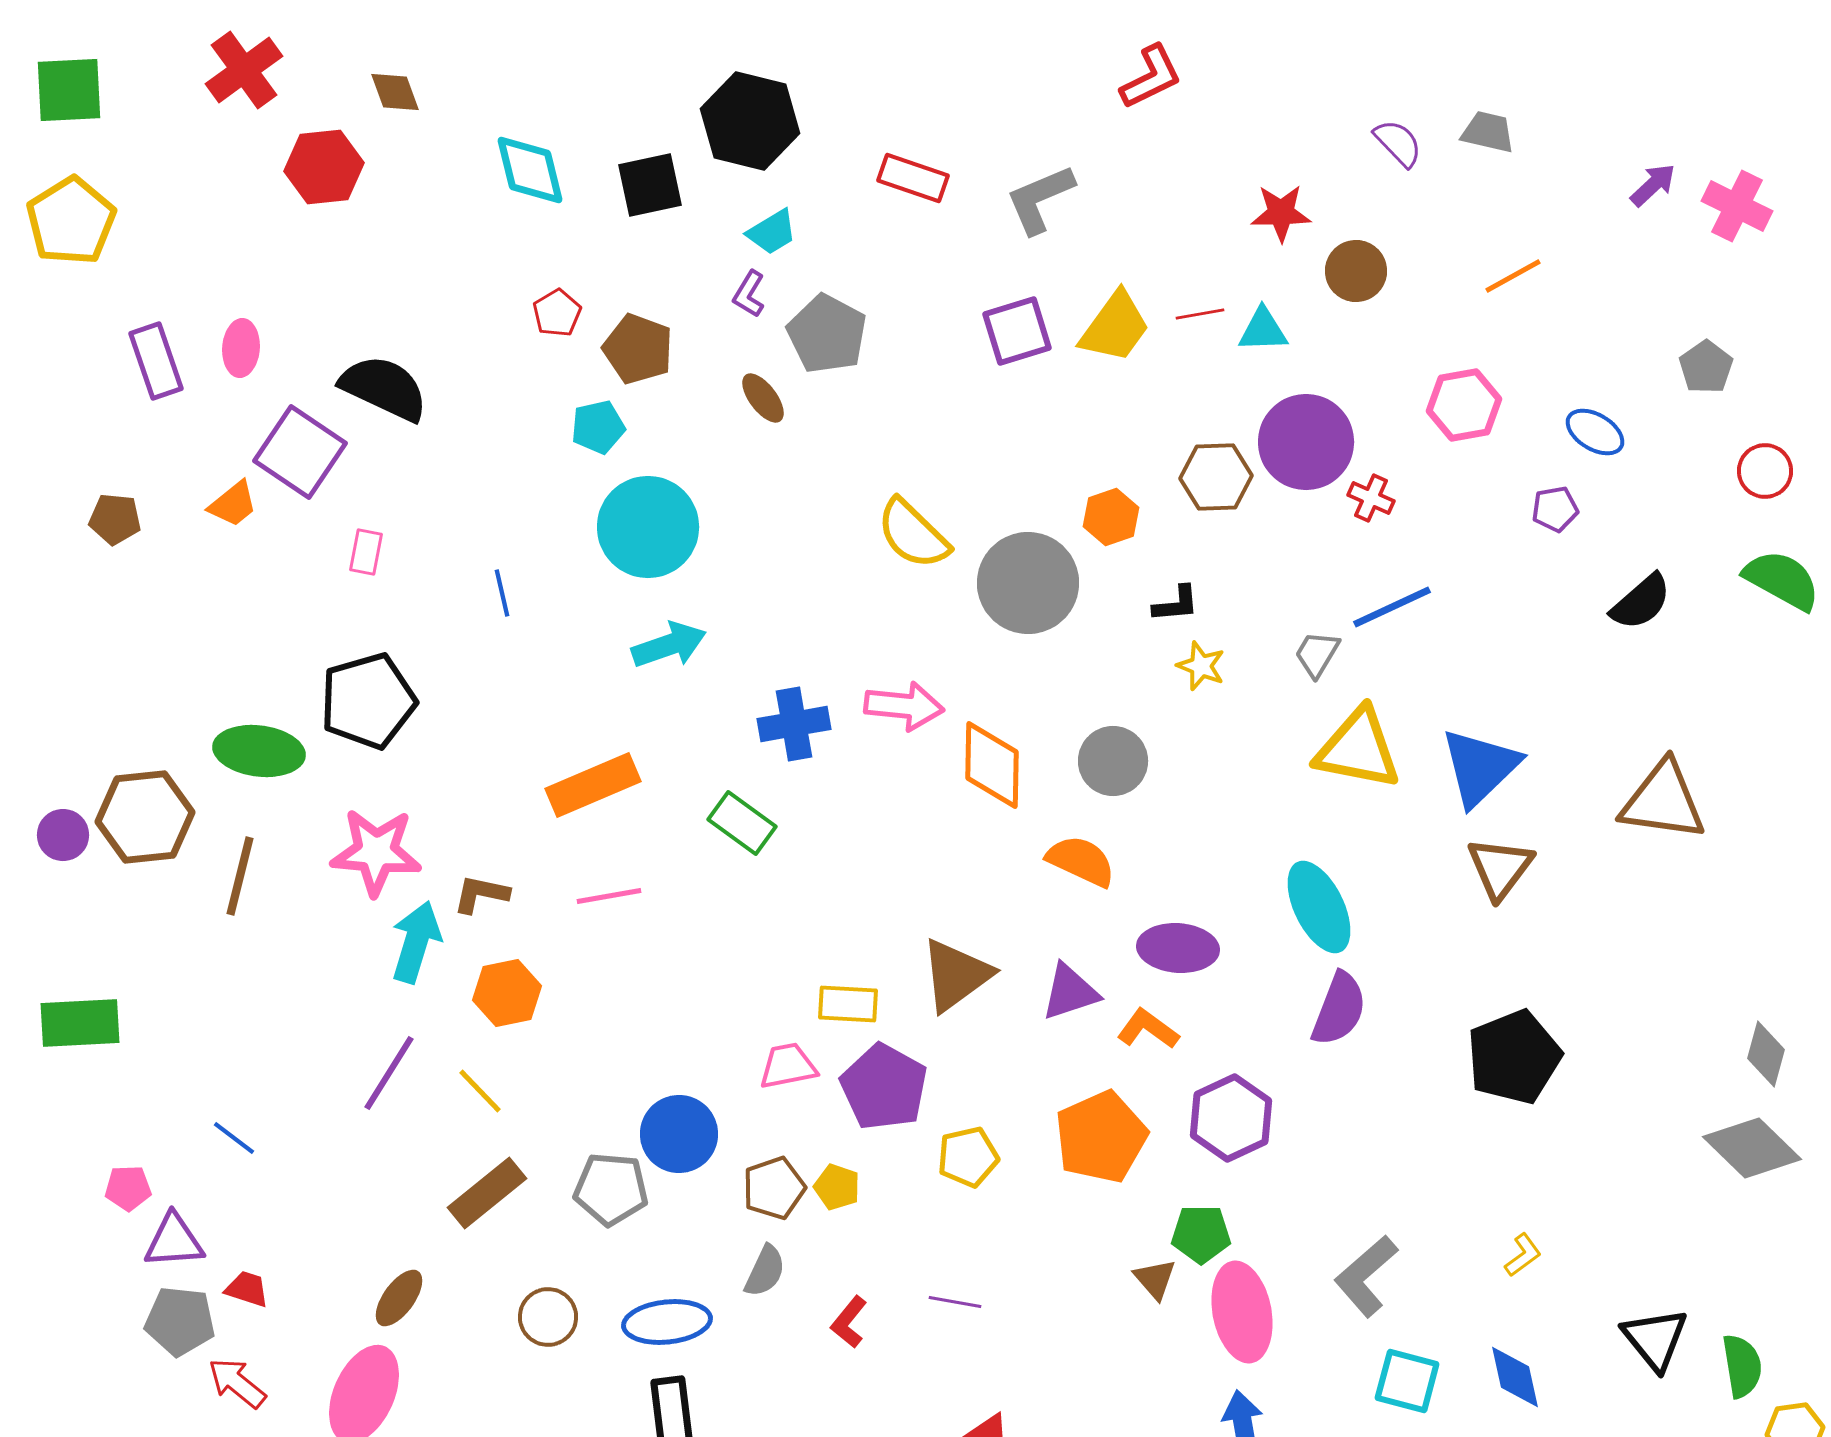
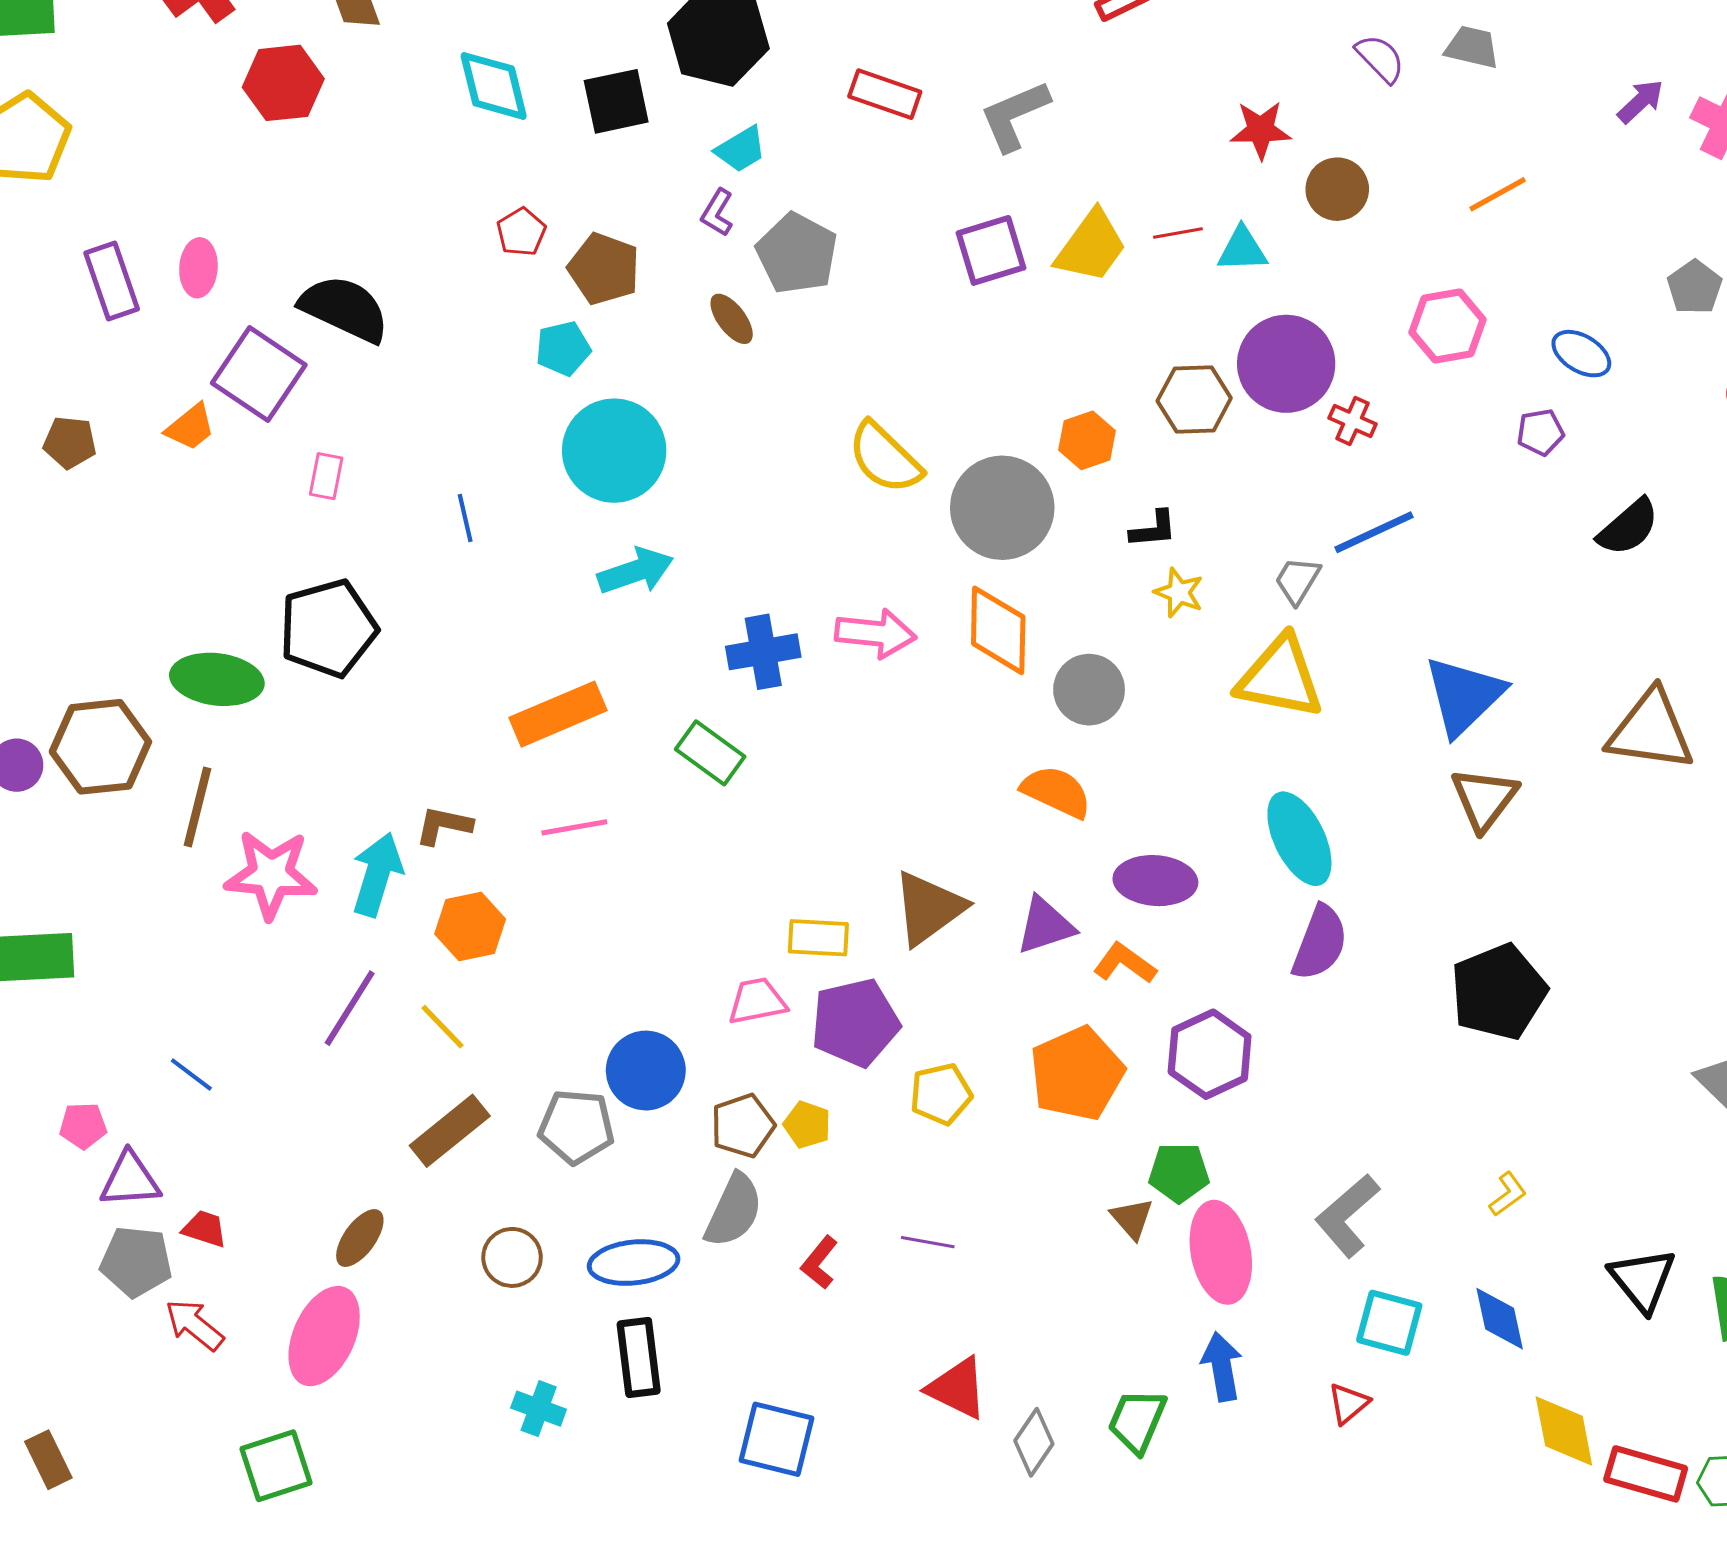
yellow triangle: (1358, 749) -> (1280, 677), moved
orange diamond: (992, 765) -> (998, 630), moved
pink star: (376, 852) -> (271, 874), moved
purple pentagon: (884, 1087) -> (855, 1023), turned 30
gray semicircle: (765, 1271) -> (734, 1210), size x1.4

